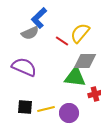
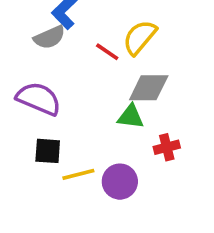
green triangle: (75, 77) -> (131, 117), size x0.7
black square: (25, 107) -> (48, 151), moved

